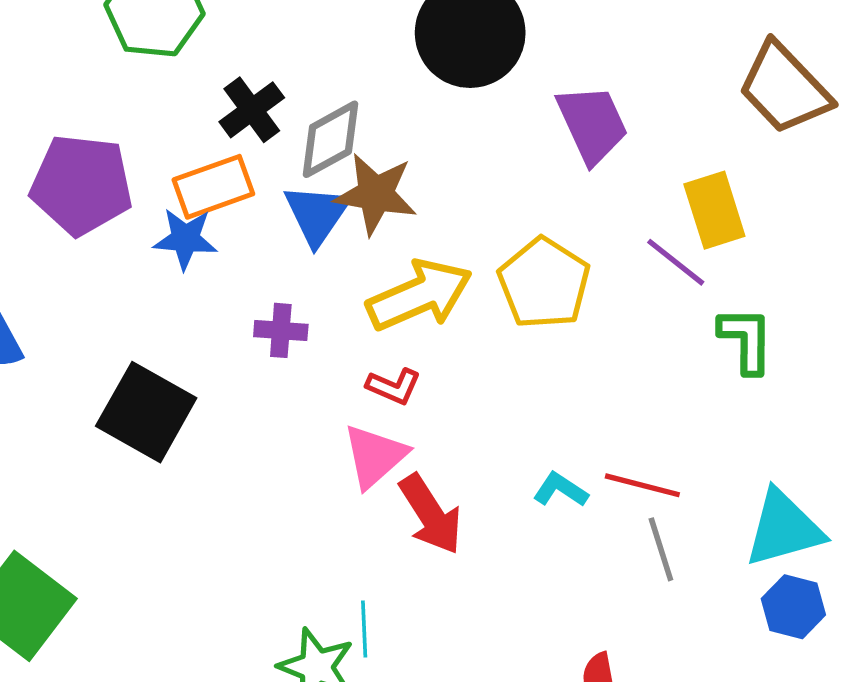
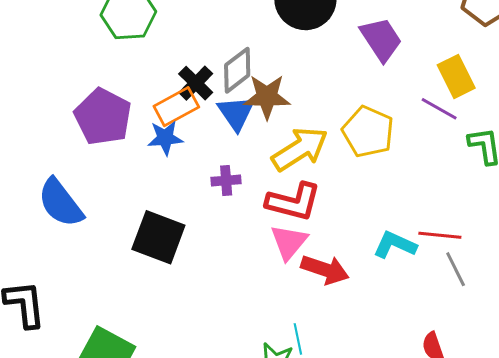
black cross: (252, 110) -> (196, 83), moved
purple pentagon: (81, 185) -> (103, 117), turned 30
red L-shape: (394, 386) -> (293, 202), size x1.8
cyan L-shape: (560, 490) -> (395, 245), size x1.4
red arrow: (431, 514) -> (325, 270), turned -30

